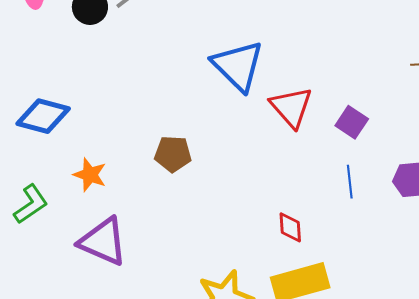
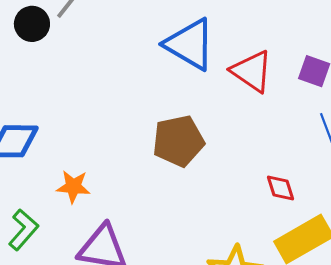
brown pentagon: (173, 154) -> (178, 141), moved, size x1.4

